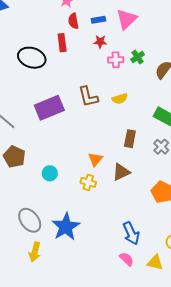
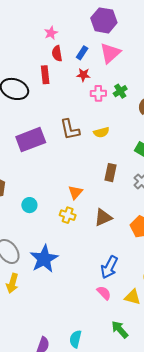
blue rectangle: (98, 20) -> (82, 53), turned -48
brown triangle: (121, 172) -> (103, 218), moved
blue arrow: (131, 233) -> (109, 267), turned 50

